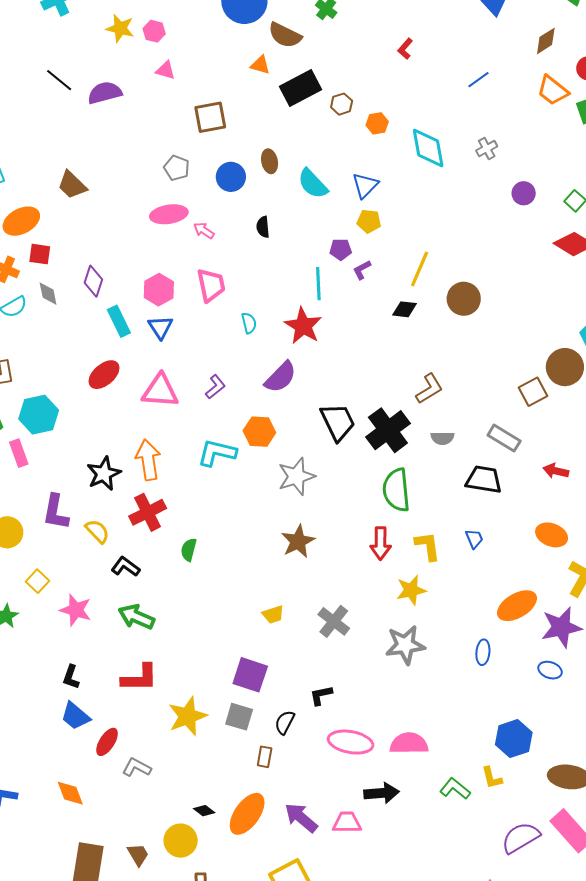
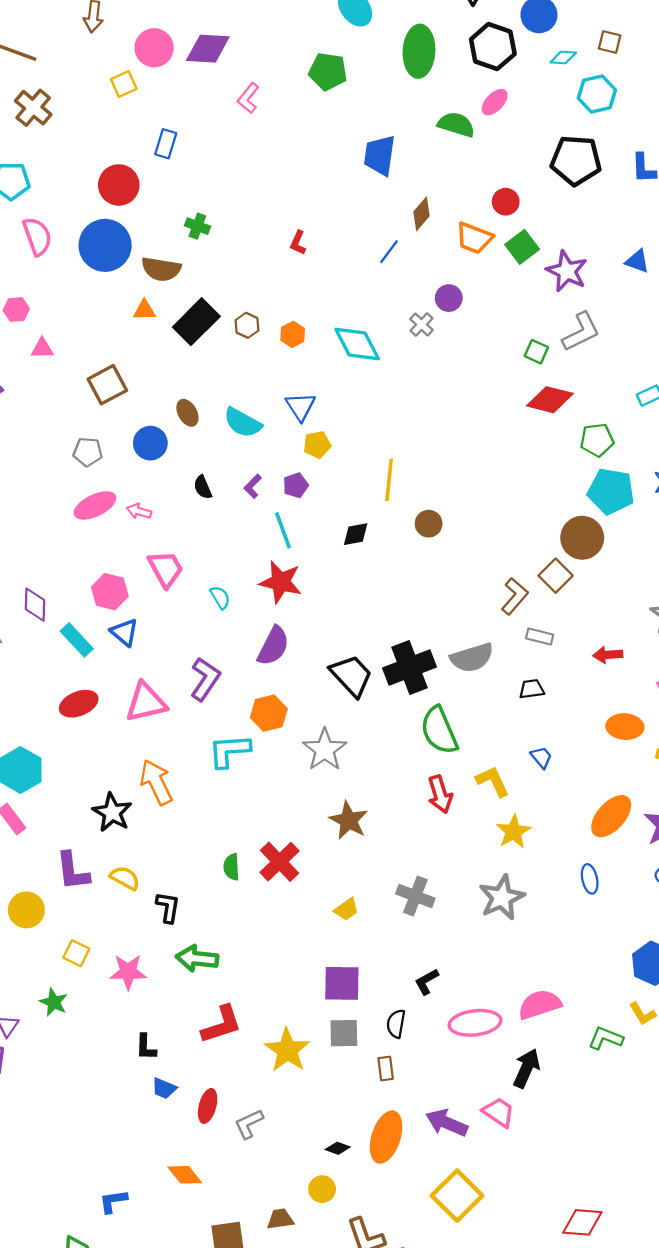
brown diamond: (546, 41) -> (421, 214), moved
purple circle: (524, 193) -> (449, 298), moved
purple L-shape: (362, 270) -> (253, 486), moved
brown circle: (464, 299) -> (429, 524), moved, size x0.7
black diamond: (405, 309) -> (356, 534), moved
red ellipse: (104, 375) -> (79, 704), turned 36
purple L-shape: (215, 387) -> (205, 679), size x1.5
brown L-shape: (429, 389) -> (515, 596), moved
black cross: (388, 430) -> (409, 668), turned 33
gray semicircle: (442, 438) -> (472, 658), size x1.6
gray rectangle: (504, 438) -> (540, 636), size x0.7
black trapezoid: (484, 480) -> (532, 689), size x0.6
red cross: (148, 512) -> (280, 862), moved
black L-shape: (126, 567) -> (168, 907), turned 80
yellow star: (411, 590) -> (513, 832), moved
blue trapezoid: (75, 716) -> (164, 1088), size x0.7
gray L-shape: (137, 767) -> (249, 1124), turned -36
black arrow: (382, 793) -> (526, 1068), turned -44
pink trapezoid: (347, 822) -> (499, 1112), turned 52
yellow circle: (181, 841) -> (322, 1189), size x0.7
brown trapezoid: (138, 855) -> (280, 1219), turned -50

